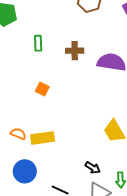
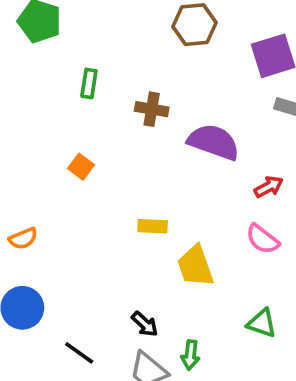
orange semicircle: (18, 134) -> (23, 238), turned 126
yellow rectangle: (43, 138) -> (153, 226), moved, size x0.7

